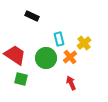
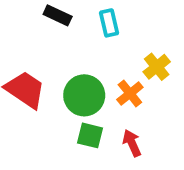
cyan rectangle: (59, 39) -> (109, 23), moved
green square: (21, 79) -> (90, 135), moved

